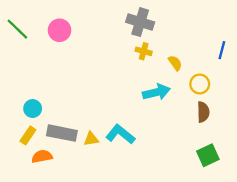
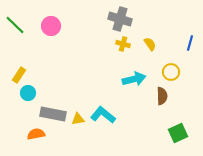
yellow semicircle: (175, 63) -> (150, 44), moved
brown semicircle: (203, 112) -> (162, 96), moved
yellow rectangle: (28, 135) -> (19, 75), moved

